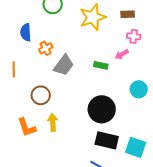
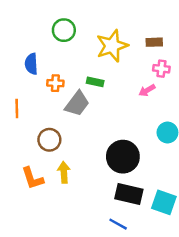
orange cross: (46, 48) -> (55, 83), turned 32
green rectangle: (101, 65) -> (95, 82), moved

